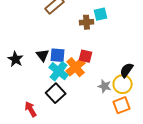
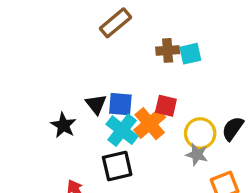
cyan square: (101, 14) -> (190, 54), moved
black star: (16, 59) -> (63, 125), moved
yellow circle: (123, 84) -> (200, 133), moved
black square: (56, 93) -> (117, 166), turned 30

